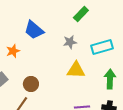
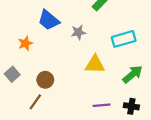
gray star: (70, 42) -> (78, 32), moved
green arrow: (110, 79) -> (132, 74), turned 48

